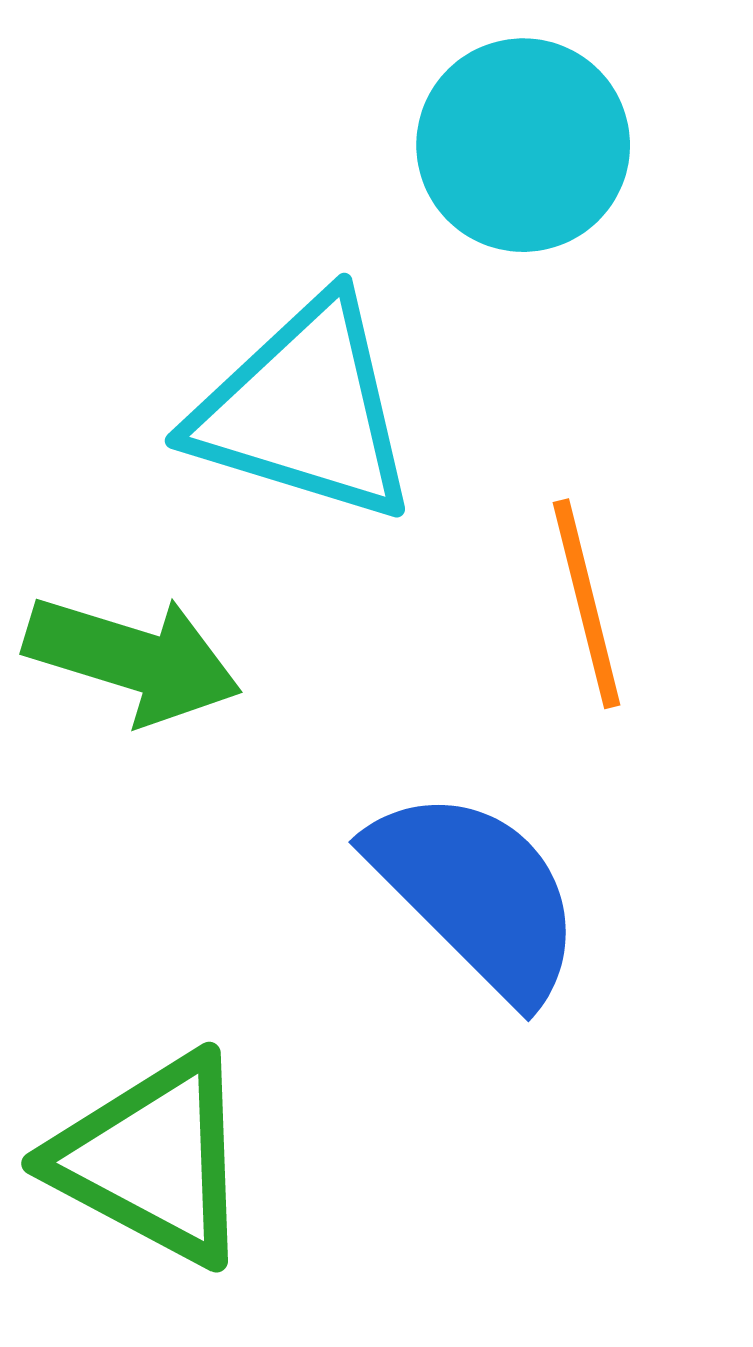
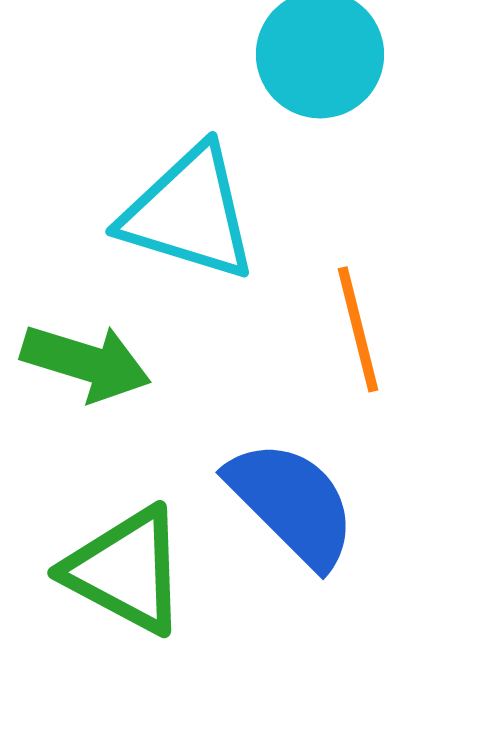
green triangle: (153, 1159) -> (126, 570), moved

